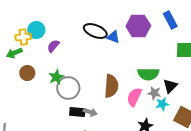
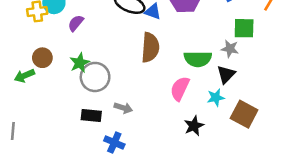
green arrow: (14, 53) -> (24, 76), moved
brown semicircle: (111, 86) -> (150, 47), moved
gray star: (154, 93) -> (230, 49), moved
black rectangle: (77, 112) -> (91, 116), moved

